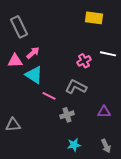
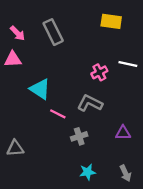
gray rectangle: (19, 27) -> (53, 32), moved
pink arrow: (33, 53) -> (18, 33), moved, turned 88
pink triangle: (15, 61) -> (13, 59), moved

